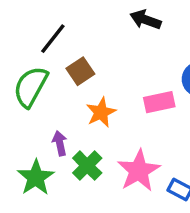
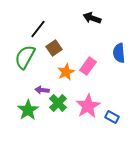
pink rectangle: (159, 102) -> (88, 66), moved, turned -42
purple arrow: (60, 143) -> (42, 90), turned -72

